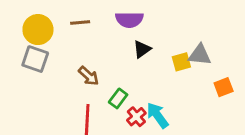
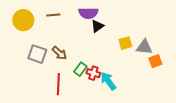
black triangle: (142, 49) -> (97, 26), moved
gray triangle: (200, 55) -> (144, 47), moved
gray square: (35, 59) -> (37, 54), moved
red cross: (136, 117) -> (93, 73), moved, turned -32

